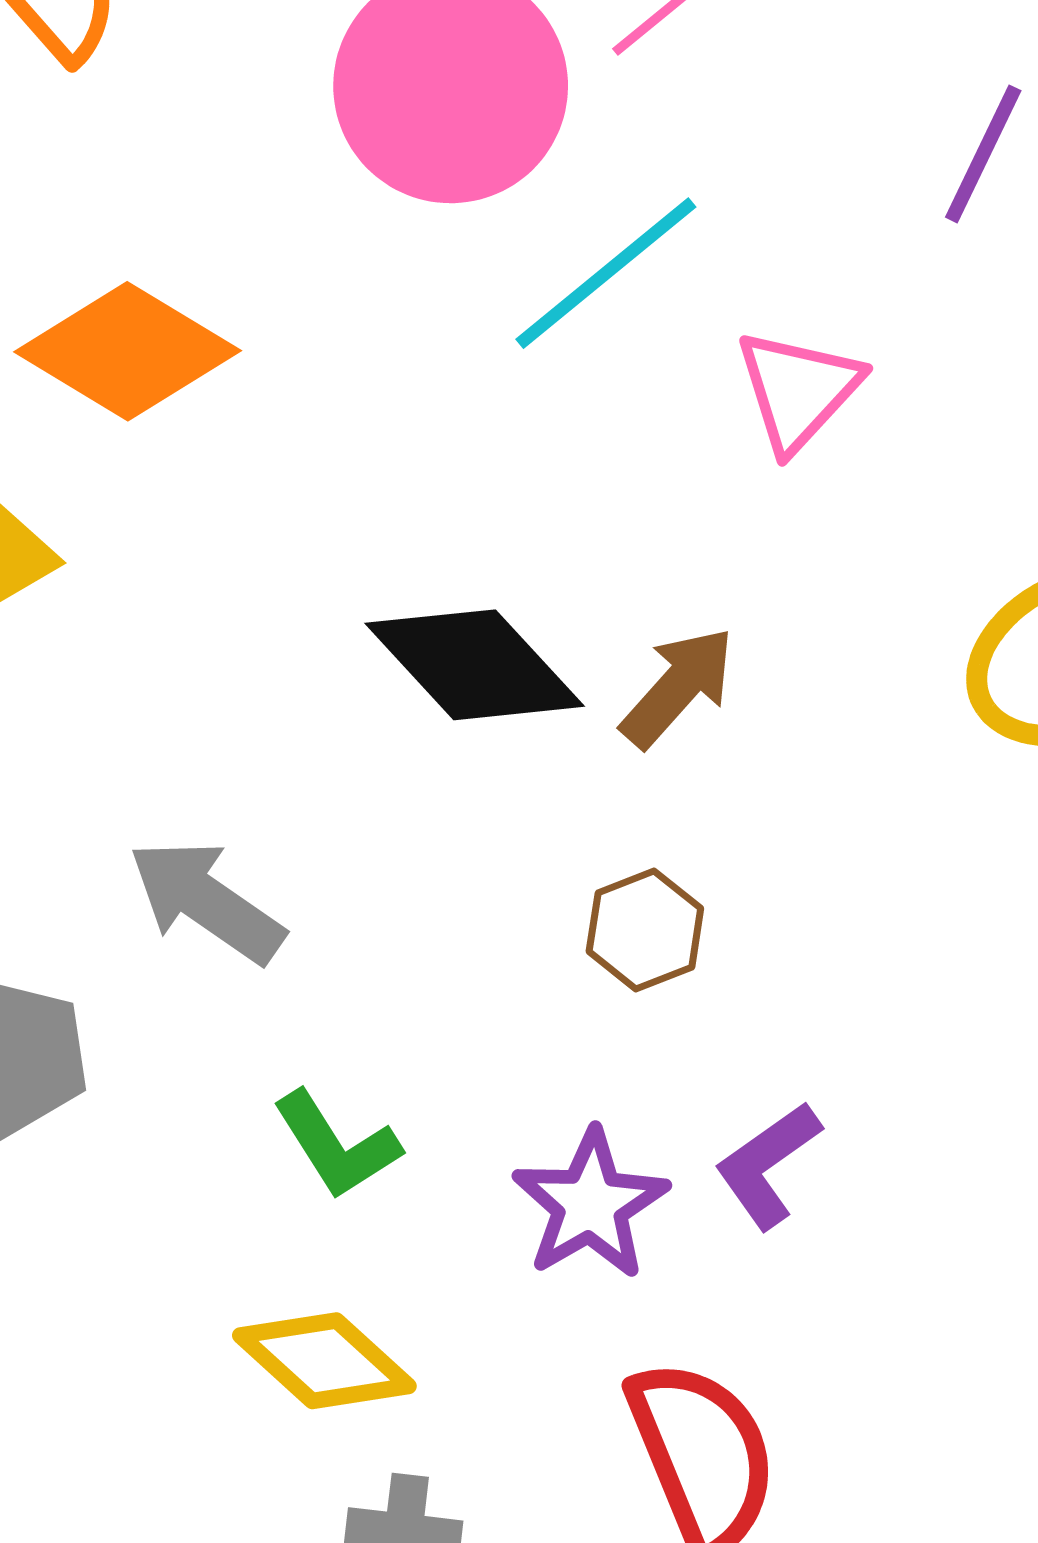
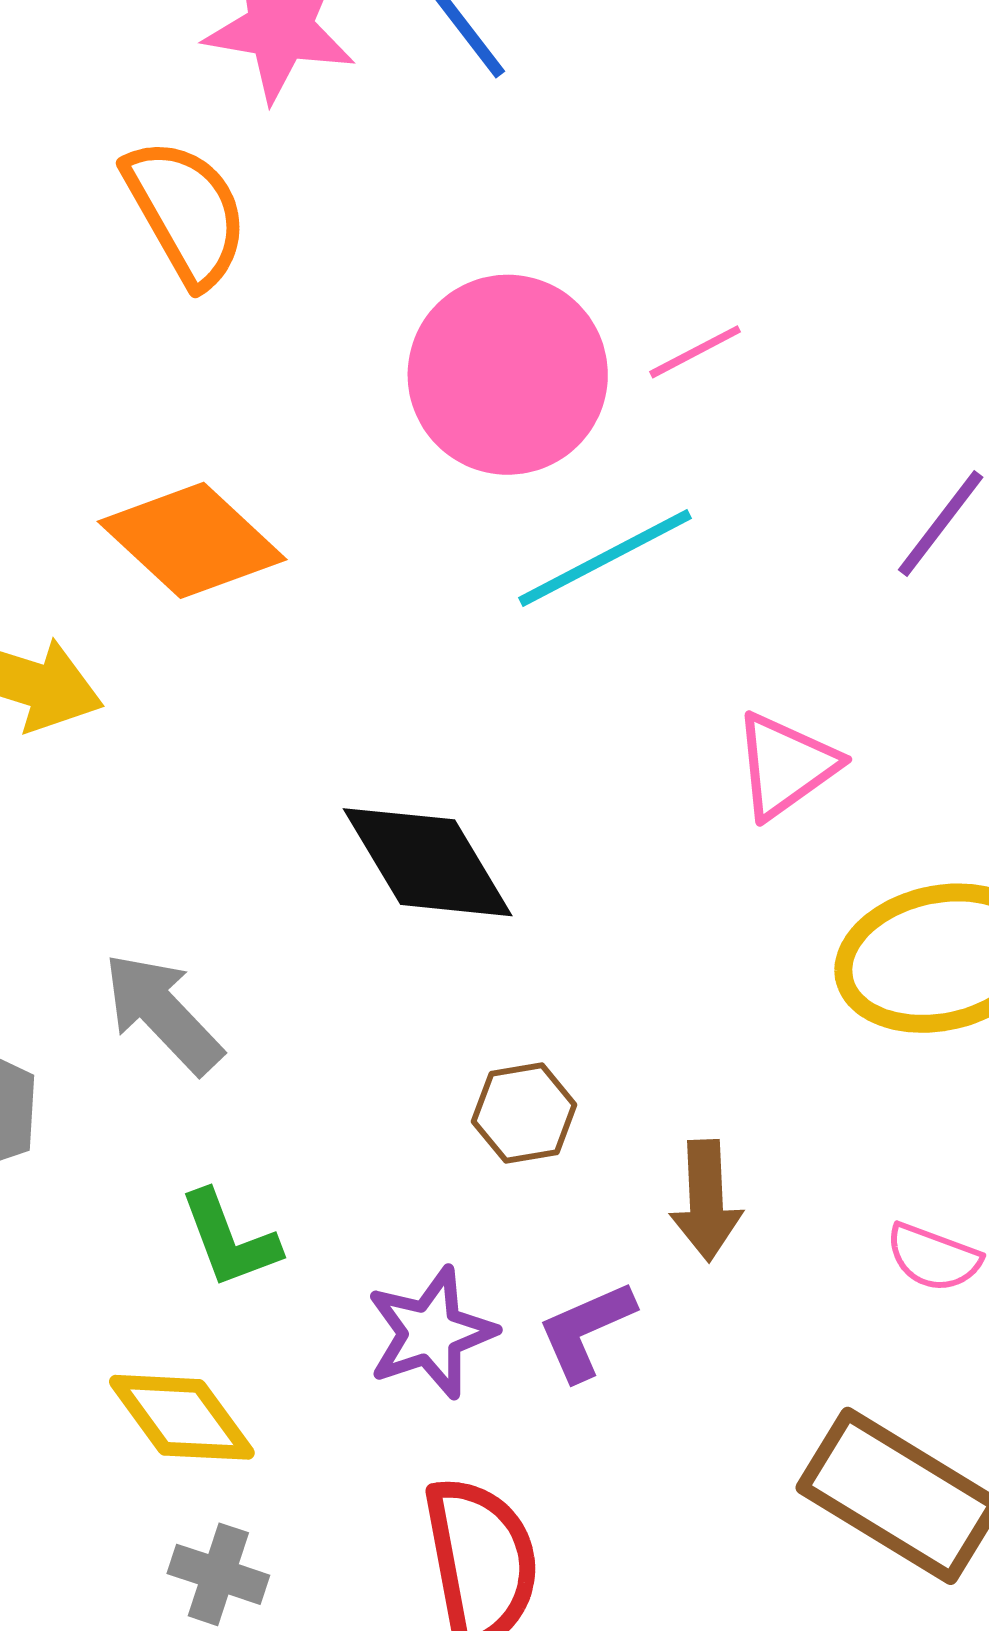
pink triangle: (798, 390) -> (786, 765), moved
brown arrow: (678, 687) -> (706, 1201), moved, turned 124

